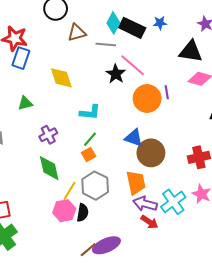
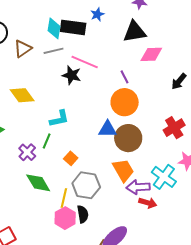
orange circle: (147, 98) -> (125, 102), moved
green line: (90, 139) -> (47, 141), moved

